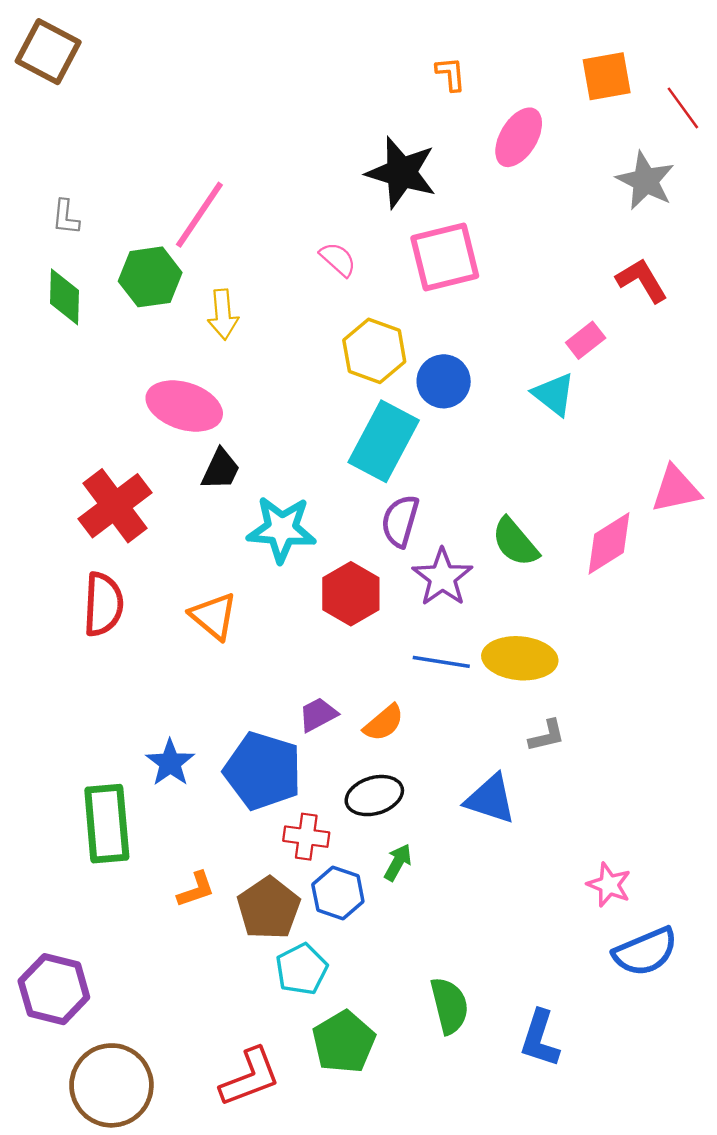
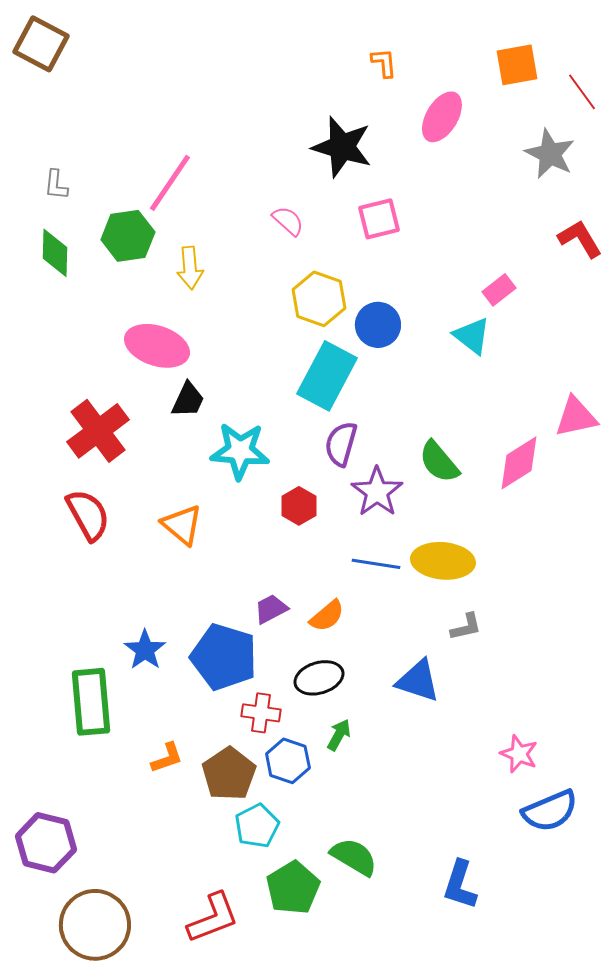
pink square: (445, 257) -> (379, 219), size x0.7
red L-shape: (642, 280) -> (580, 239), moved
red hexagon: (351, 594) -> (299, 506), size x0.7
red semicircle: (103, 604) -> (88, 515), turned -32
green semicircle: (449, 1006) -> (354, 857), moved, turned -45

